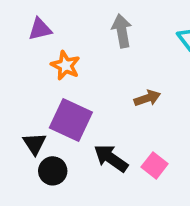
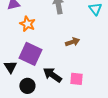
pink square: (155, 165) -> (76, 79), turned -32
black circle: (53, 171) -> (27, 86), moved

